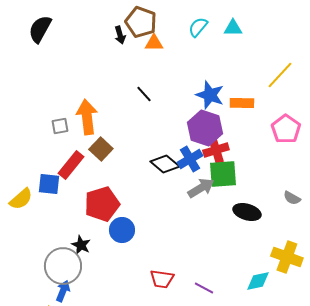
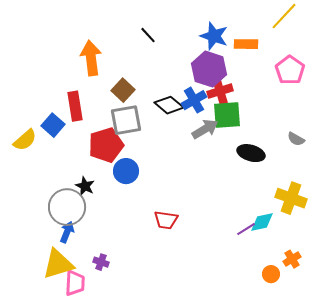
gray square: (60, 126) -> (126, 120), moved, size x1.8
brown square: (101, 149) -> (123, 90), moved
red rectangle: (71, 165) -> (75, 106), turned -48
blue square: (49, 184) -> (53, 125), turned 35
purple line: (204, 288) -> (246, 229), moved, turned -60

